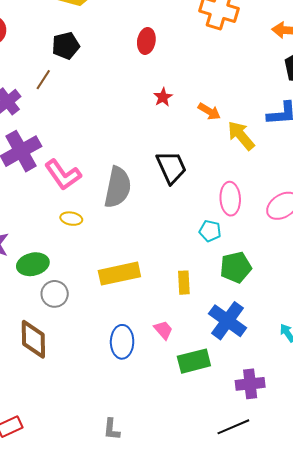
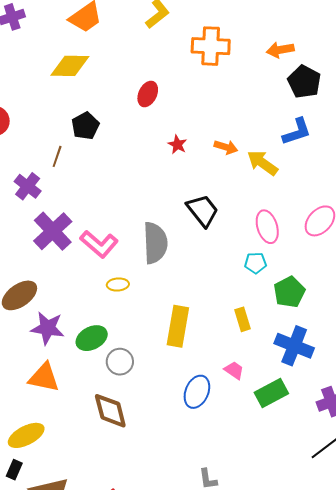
red ellipse: (146, 41) -> (148, 94), turned 30
black pentagon: (66, 46) -> (85, 126), moved
yellow rectangle: (119, 274) -> (178, 326), turned -54
blue ellipse: (122, 342) -> (197, 392), turned 36

